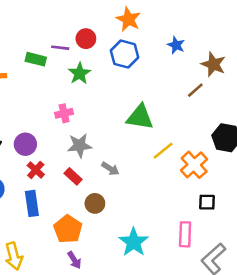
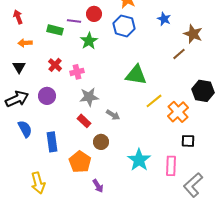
red cross: (36, 170) -> (55, 65), moved
cyan star: (134, 242) -> (139, 160), moved
purple arrow: (74, 260) -> (98, 186), moved

